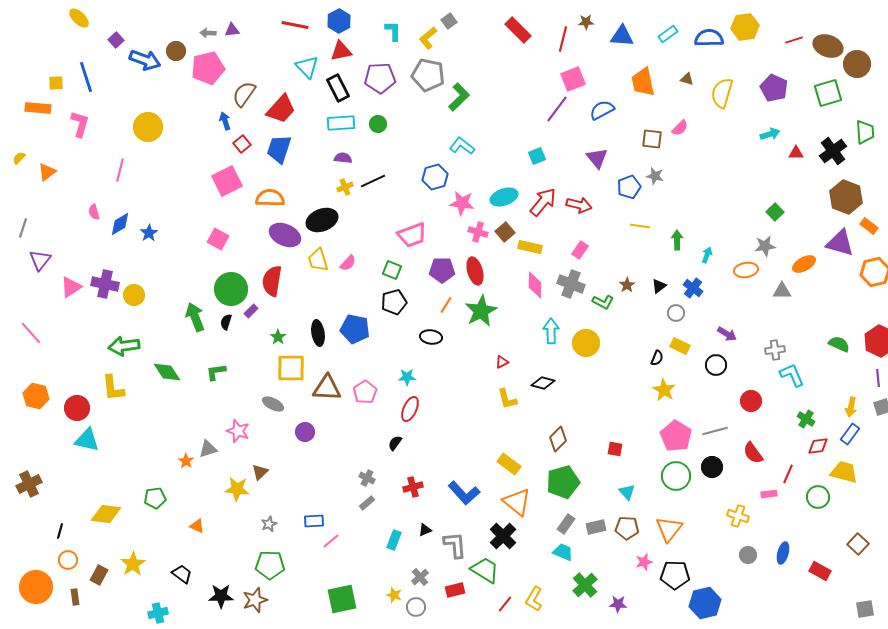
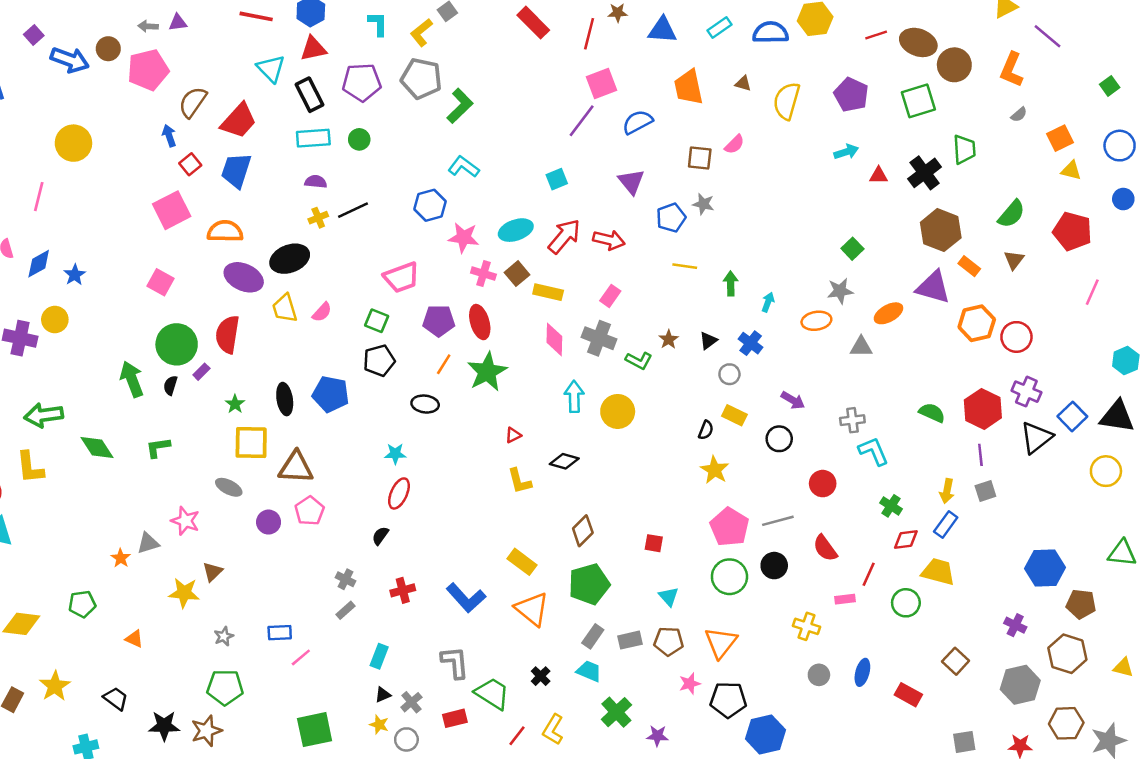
yellow circle: (134, 295) -> (55, 320), moved
pink pentagon: (365, 392) -> (310, 511), moved
black triangle: (425, 530) -> (383, 695), moved
black cross: (503, 536) -> (541, 676), moved, size x0.6

